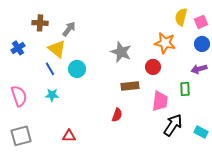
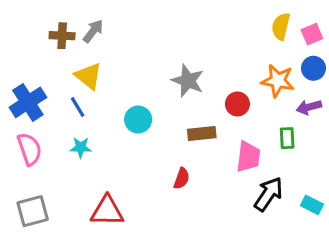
gray arrow: (69, 29) -> (93, 31), moved
orange star: (165, 43) -> (278, 81), moved
blue cross: (18, 48) -> (28, 102), moved, size x1.6
cyan circle: (77, 69) -> (138, 119), moved
red triangle: (69, 136) -> (107, 211), size x1.6

